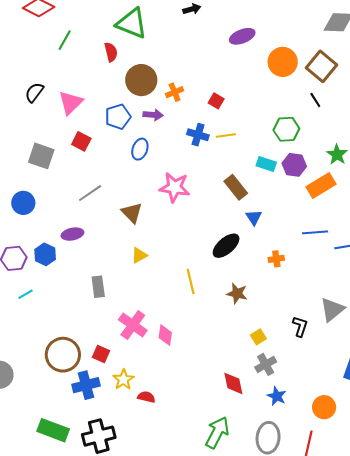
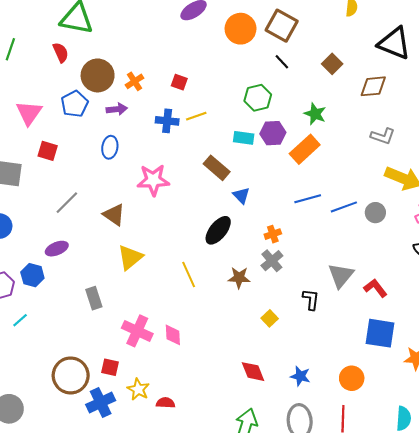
blue pentagon: (118, 117) -> (75, 104), moved
yellow triangle: (139, 255) -> (130, 257), size x1.5
gray cross: (266, 364) -> (272, 261), moved

